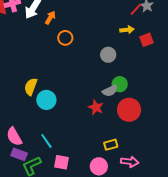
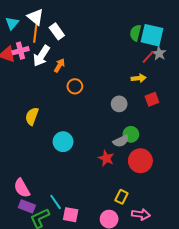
red square: (146, 40) -> (152, 99), moved
yellow semicircle: (31, 87) -> (32, 116), moved
cyan circle: (46, 100) -> (63, 142), moved
cyan line: (46, 141) -> (56, 202), moved
yellow rectangle: (111, 145) -> (121, 197), turned -48

